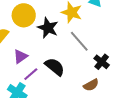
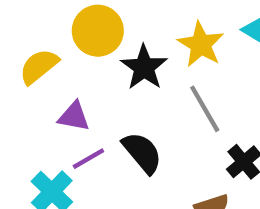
purple triangle: (20, 56) -> (74, 116), turned 35

